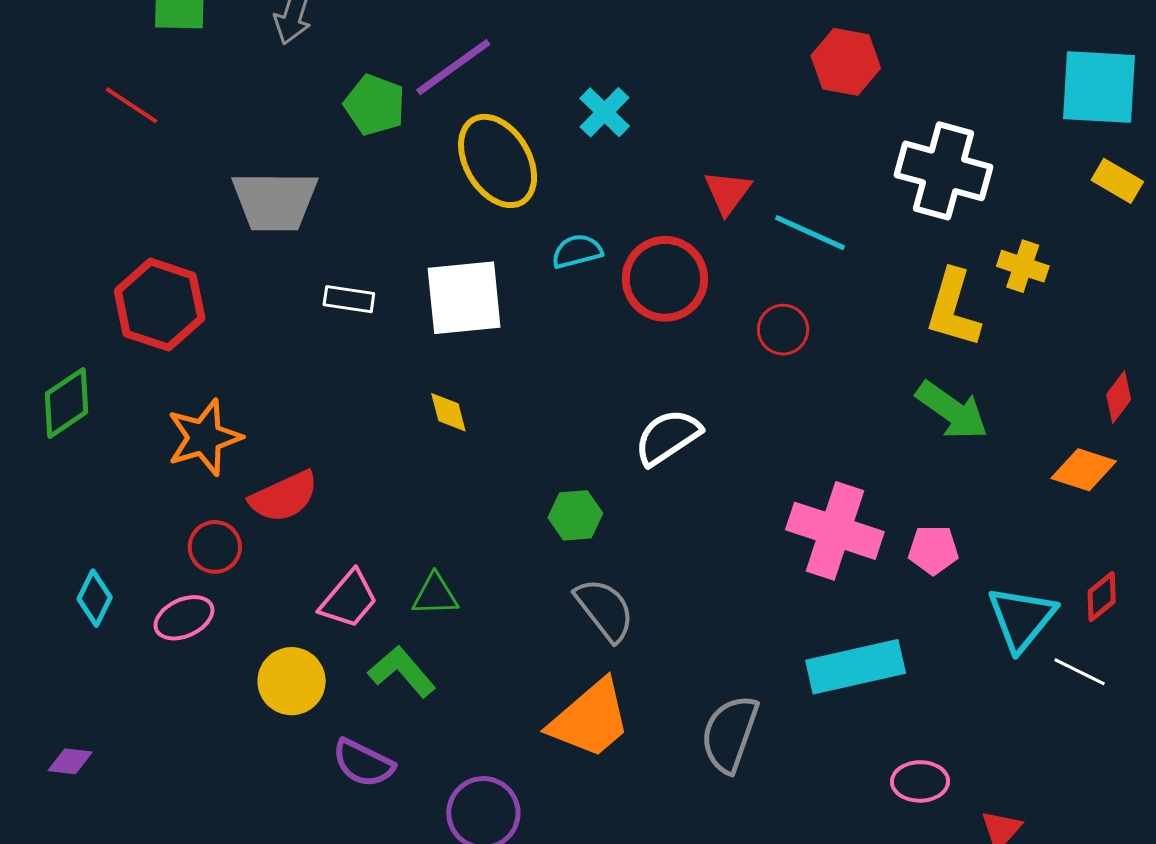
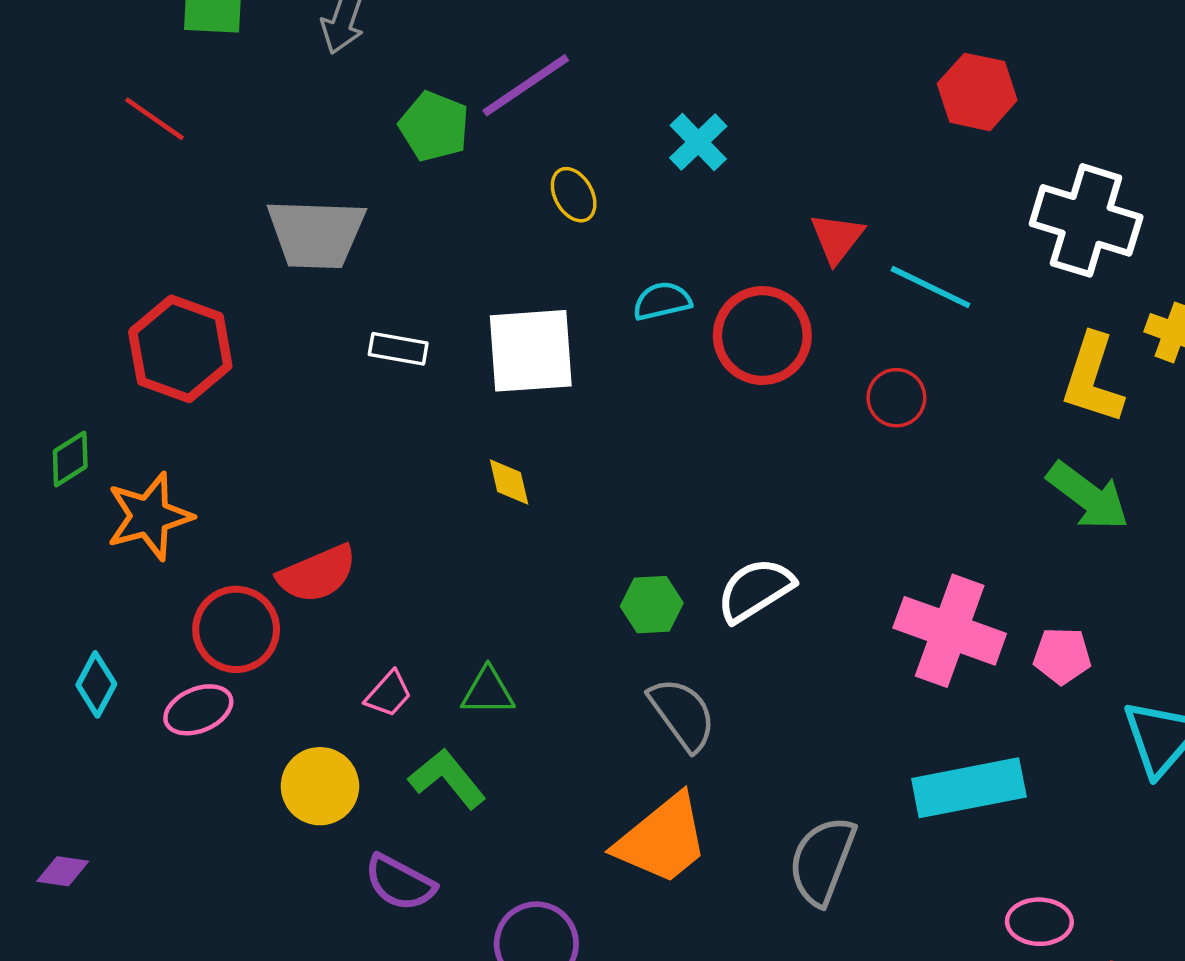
yellow ellipse: (498, 161) -> (574, 195), size x0.5
green diamond: (67, 403) -> (70, 459), size x0.7
orange star: (204, 437) -> (149, 516), moved
white semicircle: (668, 437) -> (755, 590), moved
red circle: (215, 547) -> (236, 629), size x1.4
pink trapezoid: (349, 599) -> (389, 694), size x0.7

